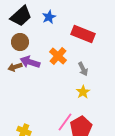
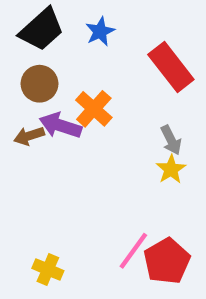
red rectangle: (83, 34) -> (171, 67), turned 30
orange cross: (58, 56) -> (94, 109), moved
yellow star: (83, 92) -> (171, 169), moved

